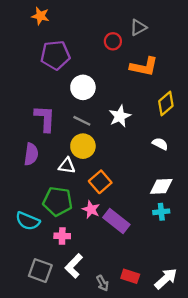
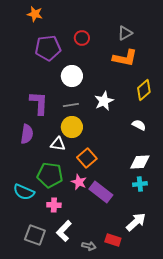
gray triangle: (138, 27) -> (125, 33), moved
red circle: (113, 41) -> (82, 38), moved
gray line: (82, 121) -> (71, 105), turned -35
white arrow: (166, 279) -> (136, 222), moved
gray arrow: (103, 283) -> (89, 246), turned -48

